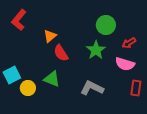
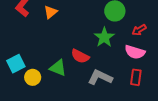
orange triangle: (50, 36) -> (51, 12), moved
red semicircle: (61, 53) -> (80, 56), moved, turned -30
red rectangle: (136, 88) -> (136, 77), moved

